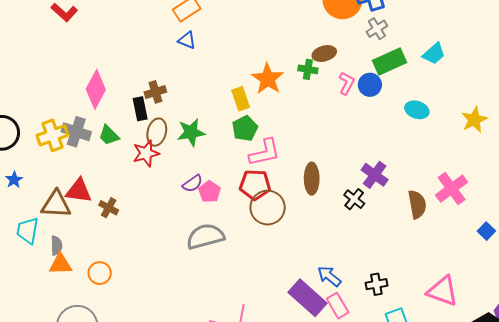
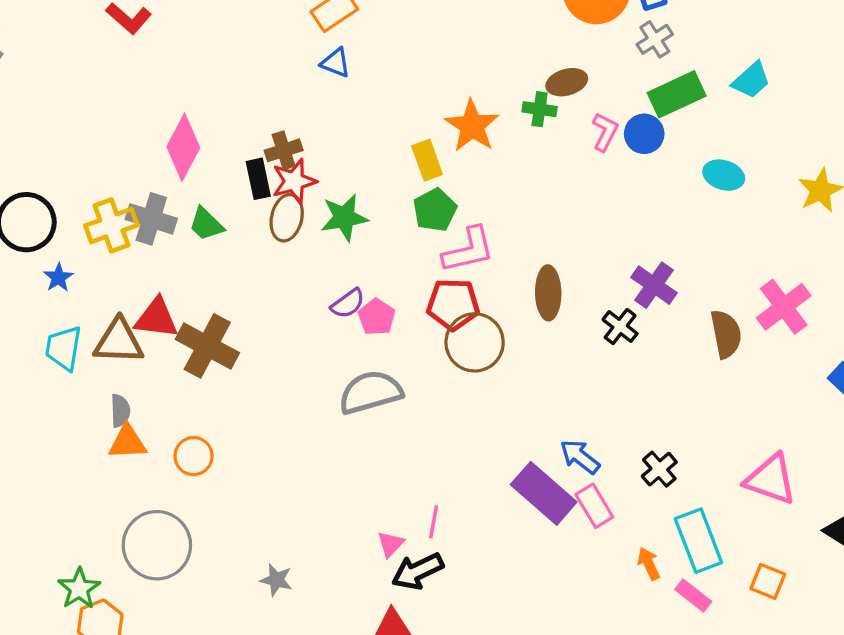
red star: (146, 153) -> (294, 181), moved
blue star: (14, 180) -> (58, 278), moved
brown cross: (109, 208) -> (207, 346), size x1.8
cyan trapezoid: (28, 231) -> (64, 348), moved
black cross: (376, 284) -> (659, 469), turned -30

